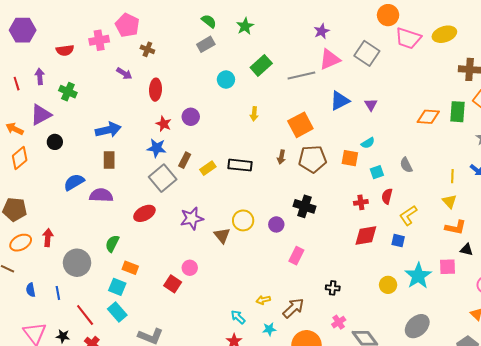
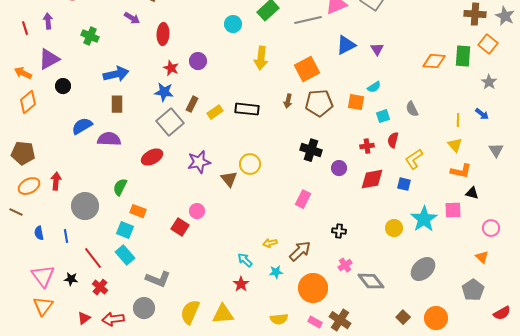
green cross: (68, 92) -> (90, 36), moved
yellow arrow: (254, 114) -> (261, 58), size x1.6
purple circle: (276, 224) -> (339, 168), moved

